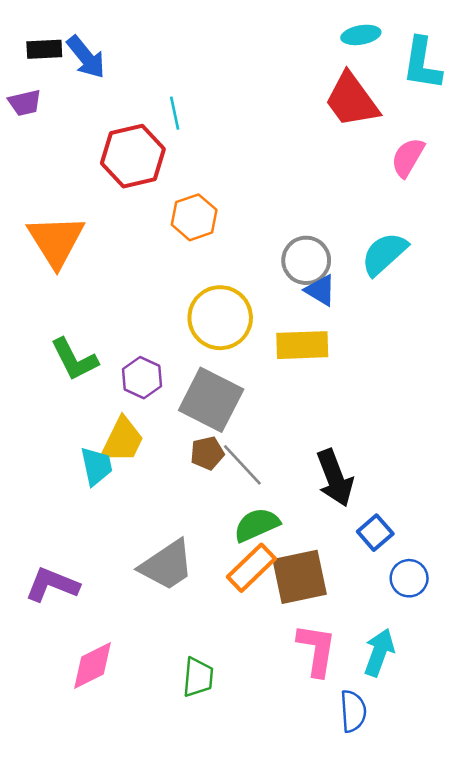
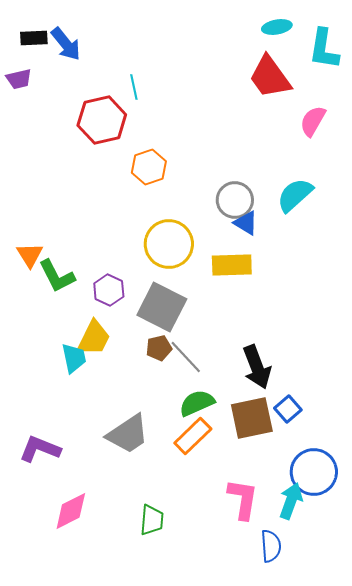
orange triangle: (56, 241) -> (30, 255), moved, size x0.6
brown square: (300, 577) -> (252, 418), moved
blue circle: (409, 578) -> (314, 472), moved, size x1.6

